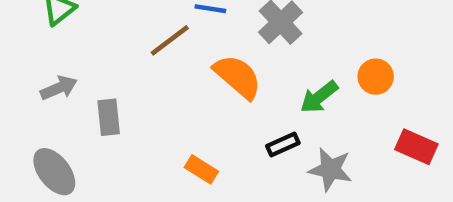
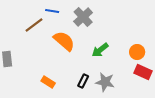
orange circle: (376, 77) -> (137, 52), moved
black rectangle: (283, 144) -> (83, 81), moved, turned -40

